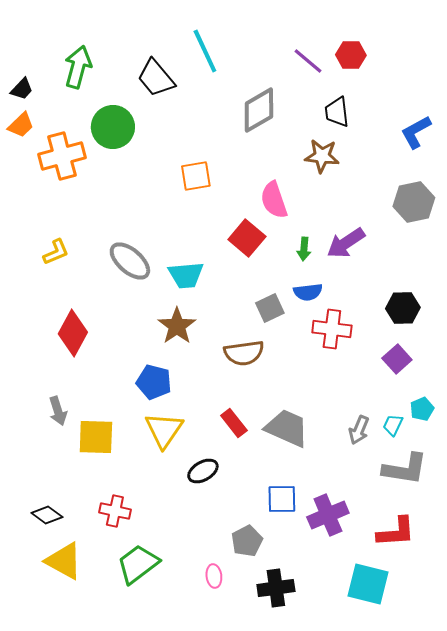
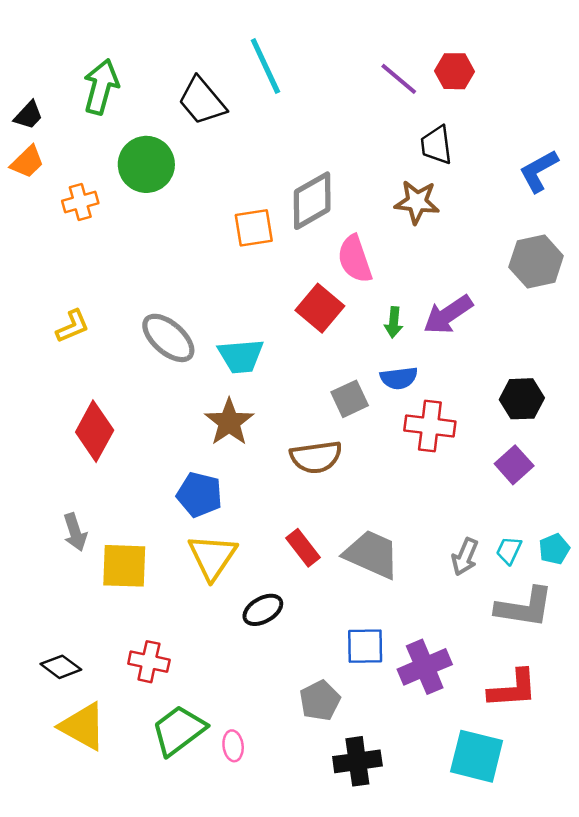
gray diamond: (259, 110) -> (312, 201), moved
orange cross: (62, 156) -> (80, 202), size x0.6
cyan pentagon: (422, 409) -> (554, 549), moved
pink ellipse: (214, 576) -> (233, 746), moved

